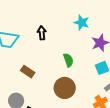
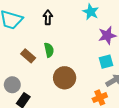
green semicircle: (68, 60) -> (49, 50), moved

